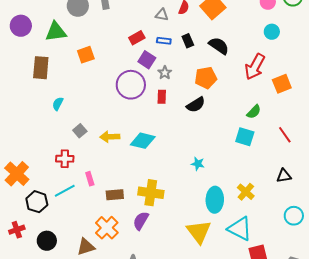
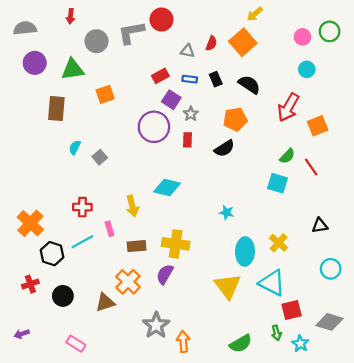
gray square: (80, 131) -> (100, 157), moved
red line: (285, 135) -> (311, 167), moved
yellow arrow: (110, 137) -> (132, 206), moved, turned -102

